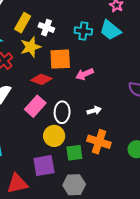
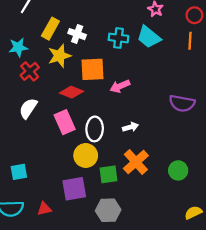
pink rectangle: (35, 106) -> (65, 122), turned -65
orange cross: (99, 142) -> (136, 162), turned 30
red triangle: (17, 183) -> (44, 209), size x0.6

